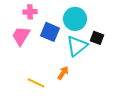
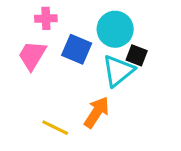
black square: (97, 38) -> (137, 55), moved
orange arrow: (63, 73) -> (97, 112), size x1.5

